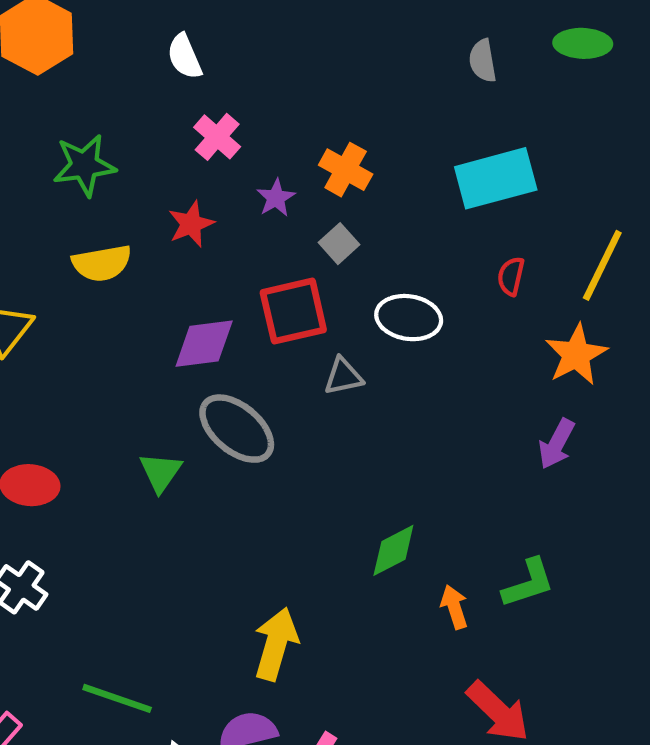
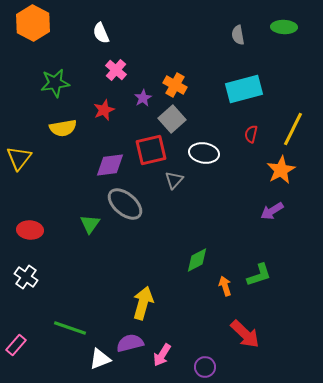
gray square: (339, 244) -> (172, 119), size x1.5
gray triangle: (343, 376) -> (174, 180), turned -36
purple arrow: (557, 444) -> (272, 211), turned 30

